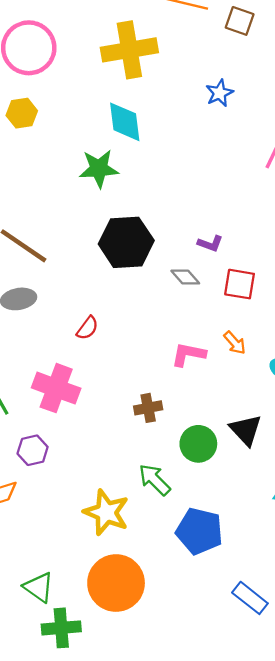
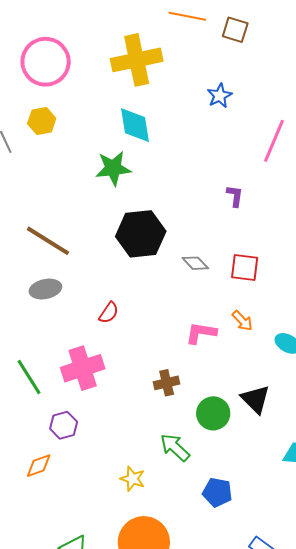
purple L-shape: (210, 244) -> (235, 196), moved, turned -100
pink cross: (56, 388) -> (83, 368), turned -36
yellow star: (106, 512) -> (133, 479), size x0.6
blue pentagon: (199, 531) -> (217, 492), size x0.7

